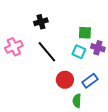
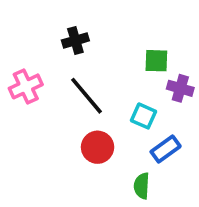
cyan square: (79, 52) -> (144, 116), moved
red circle: (65, 80) -> (98, 147), moved

